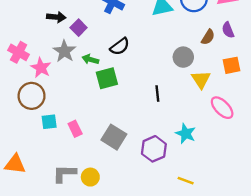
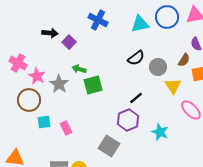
brown semicircle: (208, 37) -> (184, 60), moved
black semicircle: (120, 46) -> (136, 58), moved
gray star: (64, 51) -> (59, 84), moved
black line: (157, 94) -> (136, 98), turned 56
gray square: (114, 137) -> (109, 146), moved
purple hexagon: (154, 149) -> (128, 120), moved

